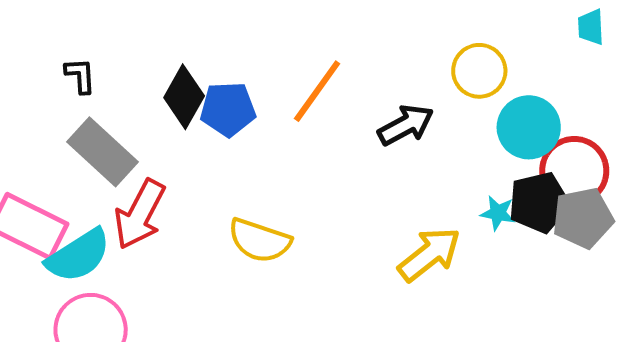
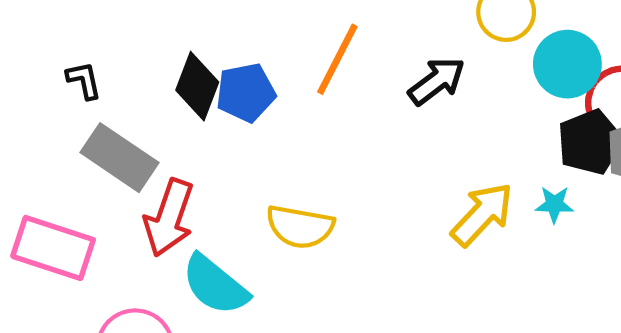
cyan star: (498, 213) -> (554, 204), moved
cyan semicircle: (78, 256) -> (215, 285), moved, turned 80

